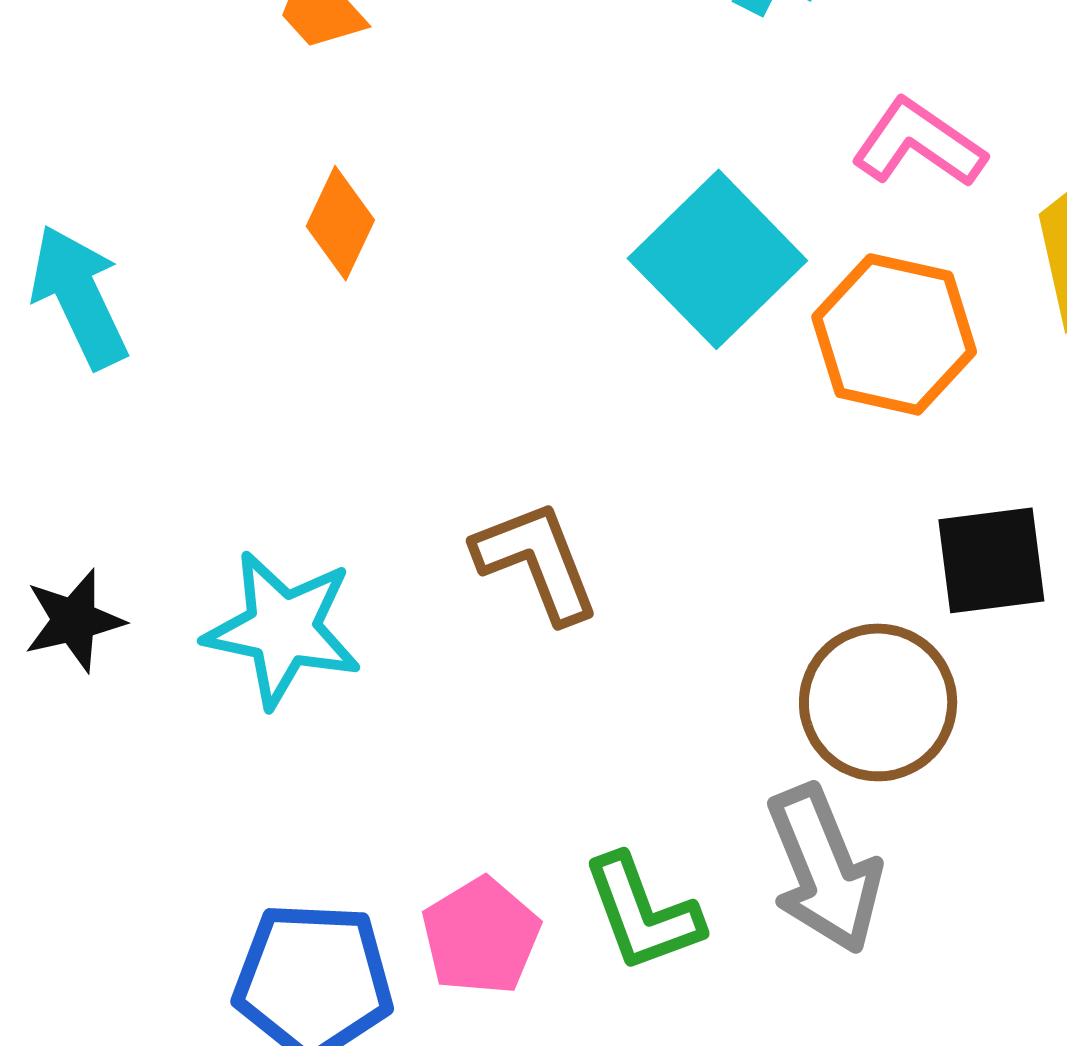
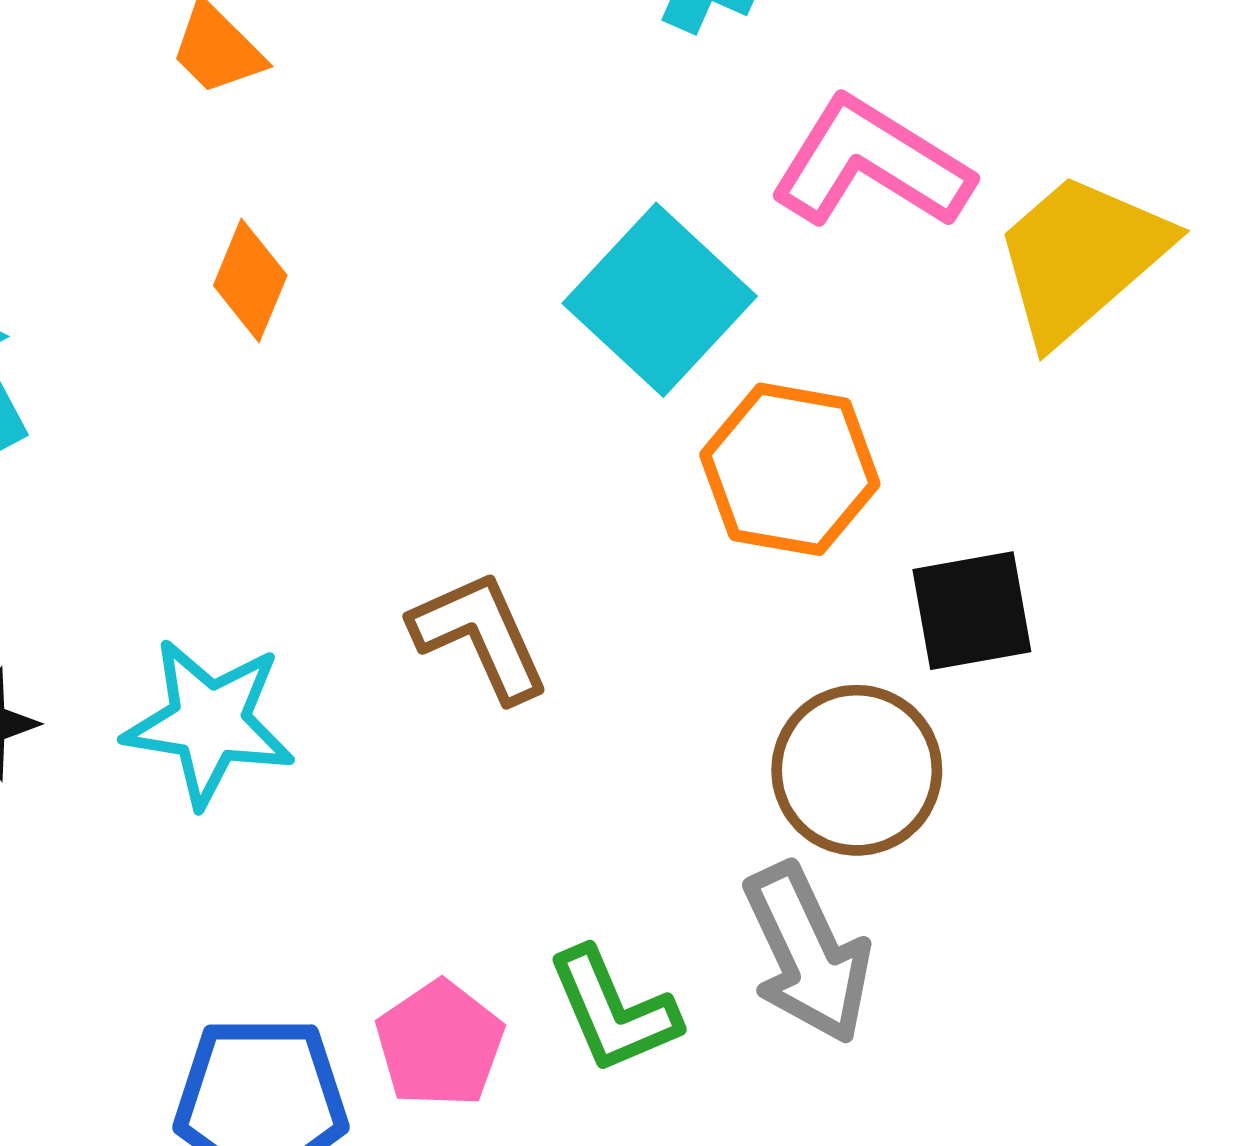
pink L-shape: (919, 143) -> (871, 164), size x1.4
orange hexagon: (894, 334) -> (790, 469), moved

